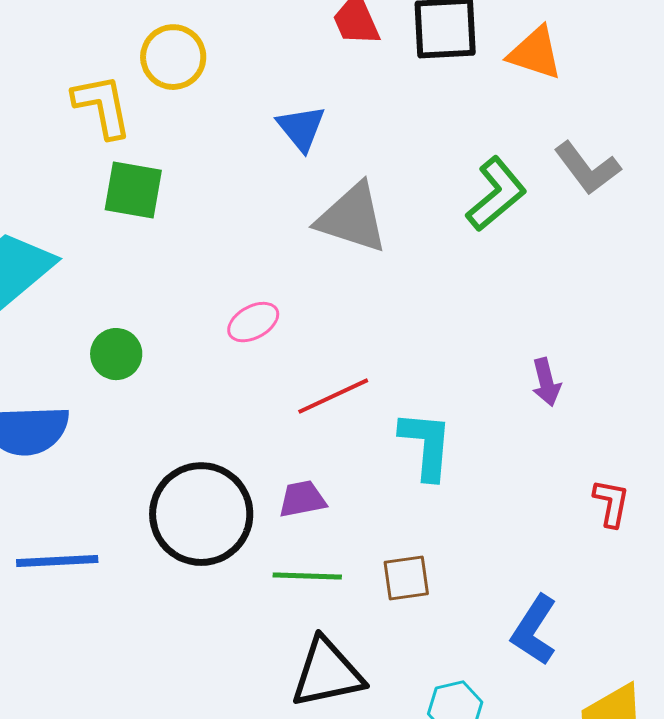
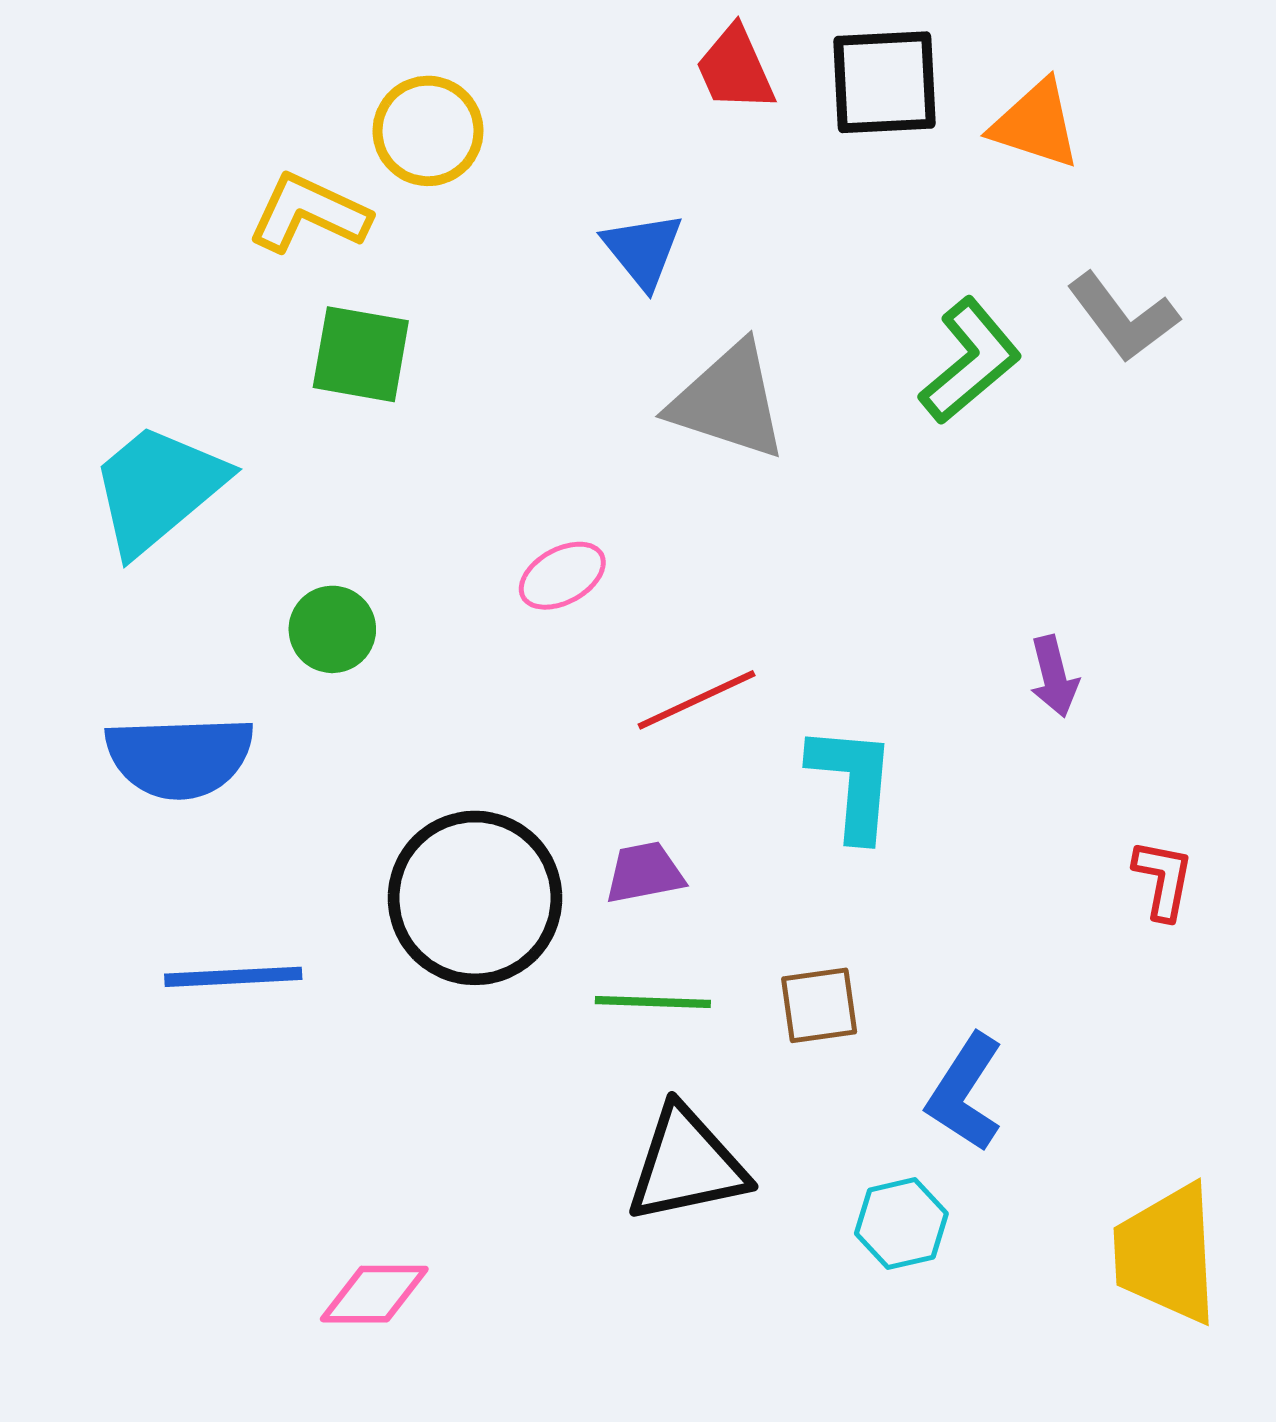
yellow L-shape: (102, 106) -> (309, 213), turned -54
blue L-shape: (534, 630) -> (965, 1093), moved

